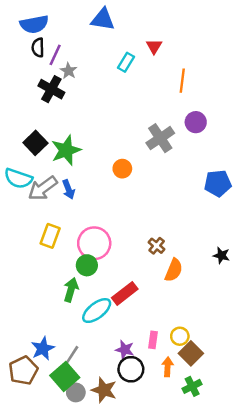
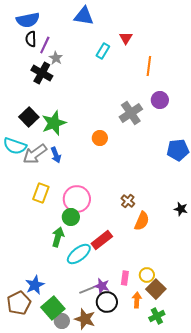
gray line: (72, 355) -> (87, 290), moved, turned 35

